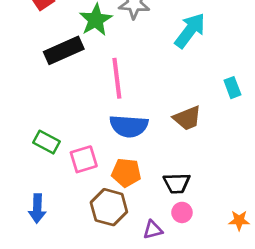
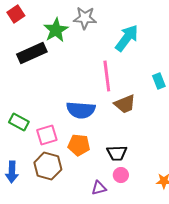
pink line: (117, 78) -> (107, 76), moved
brown hexagon: (109, 207) -> (48, 166), moved

